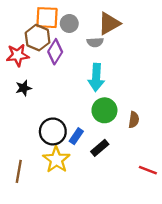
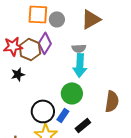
brown hexagon: (38, 38) -> (30, 49), moved
gray semicircle: (95, 42) -> (79, 48), moved
green circle: (104, 110) -> (72, 93), moved
brown semicircle: (134, 120) -> (112, 101), size x1.5

